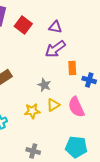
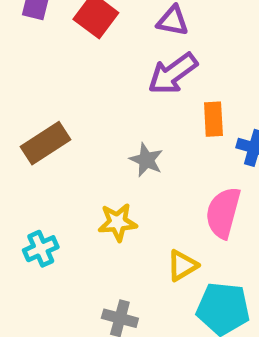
yellow triangle: (53, 105) -> (182, 265), moved
pink semicircle: (76, 107) -> (223, 213), turned 40

